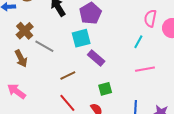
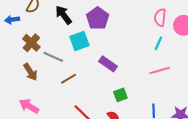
cyan square: (81, 38) -> (79, 41), moved
cyan line: (138, 42) -> (158, 43), moved
brown line: (68, 76) -> (68, 79), moved

